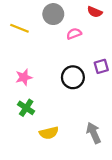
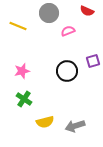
gray arrow: (94, 133) -> (75, 126), moved, turned -84

